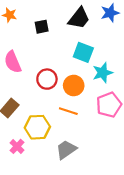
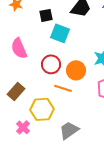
cyan square: (83, 52) -> (60, 33), moved
orange line: (68, 111) -> (63, 88), moved

